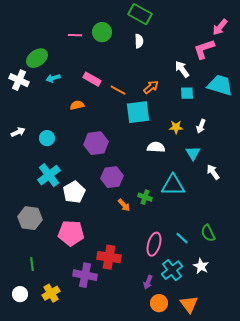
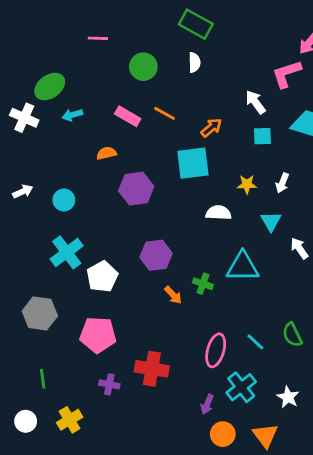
green circle: (102, 32) -> (143, 67), moved
pink line: (75, 35) -> (98, 38), moved
orange line: (118, 90) -> (165, 113), moved
purple hexagon: (96, 143) -> (136, 189), moved
white star: (201, 266) -> (288, 397), moved
purple cross: (85, 275) -> (109, 384), moved, size x0.6

